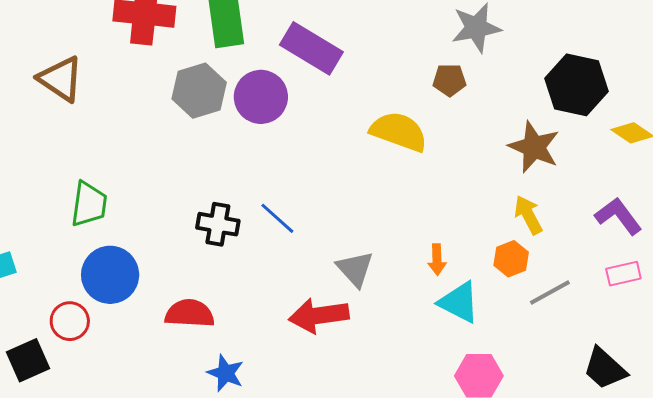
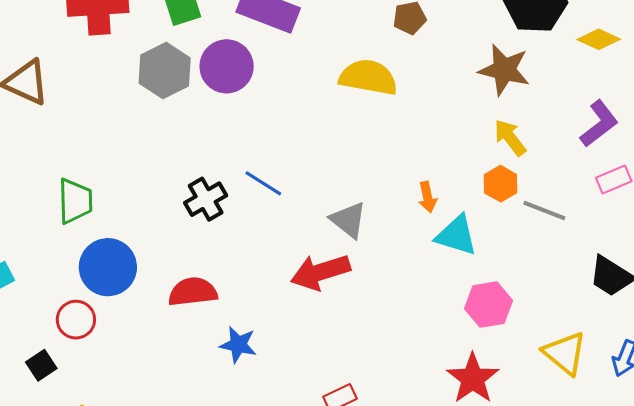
purple L-shape: (618, 216) -> (599, 124), turned 99
black cross: (218, 224) -> (206, 199), turned -30
gray line: (550, 293) -> (544, 211), turned 60
black square: (28, 360) -> (41, 365), size x0.7

